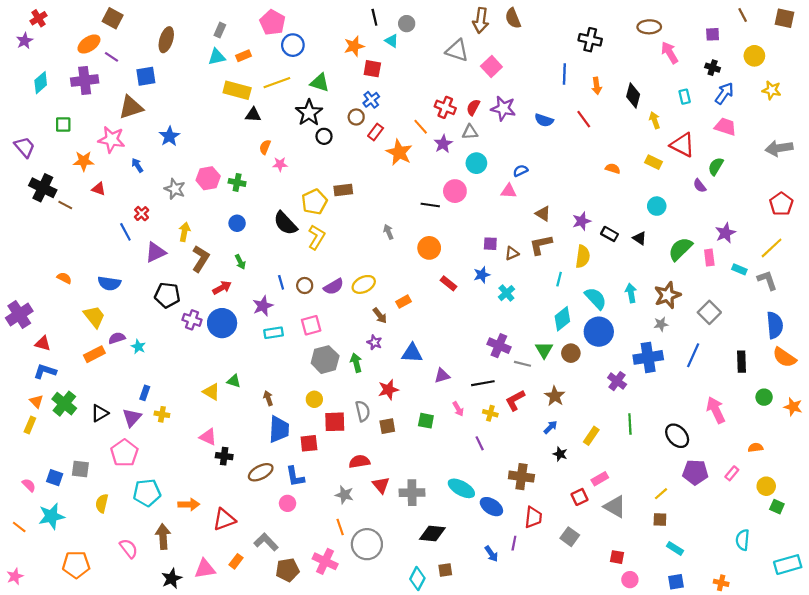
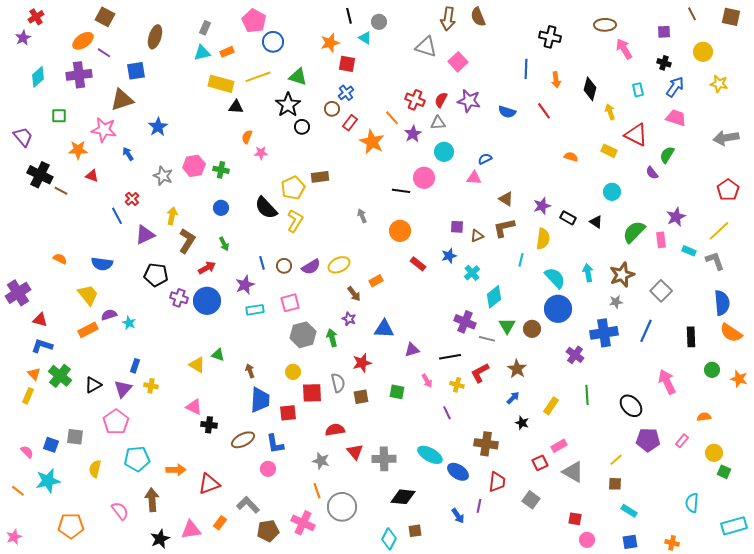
cyan diamond: (562, 319) -> (494, 297), moved

